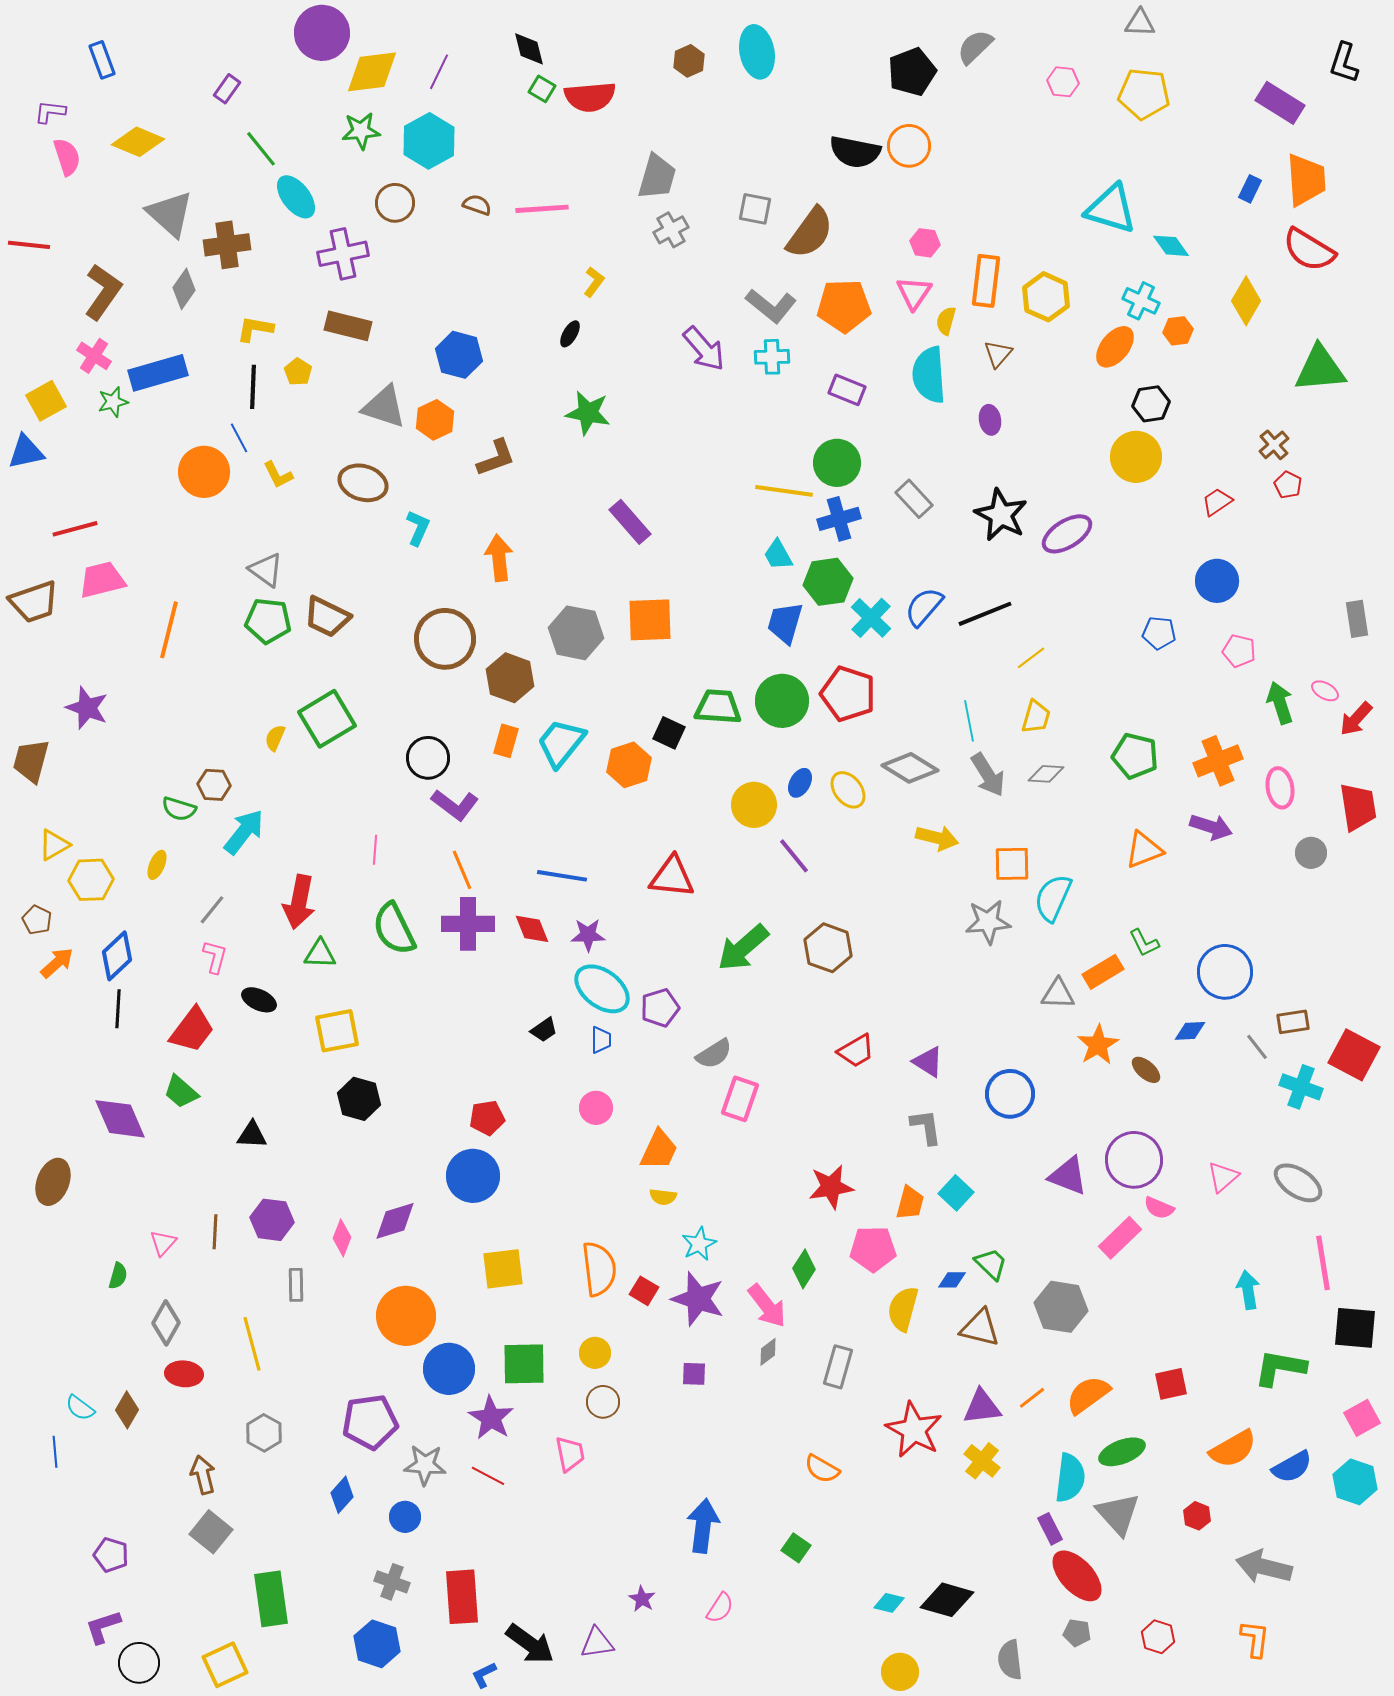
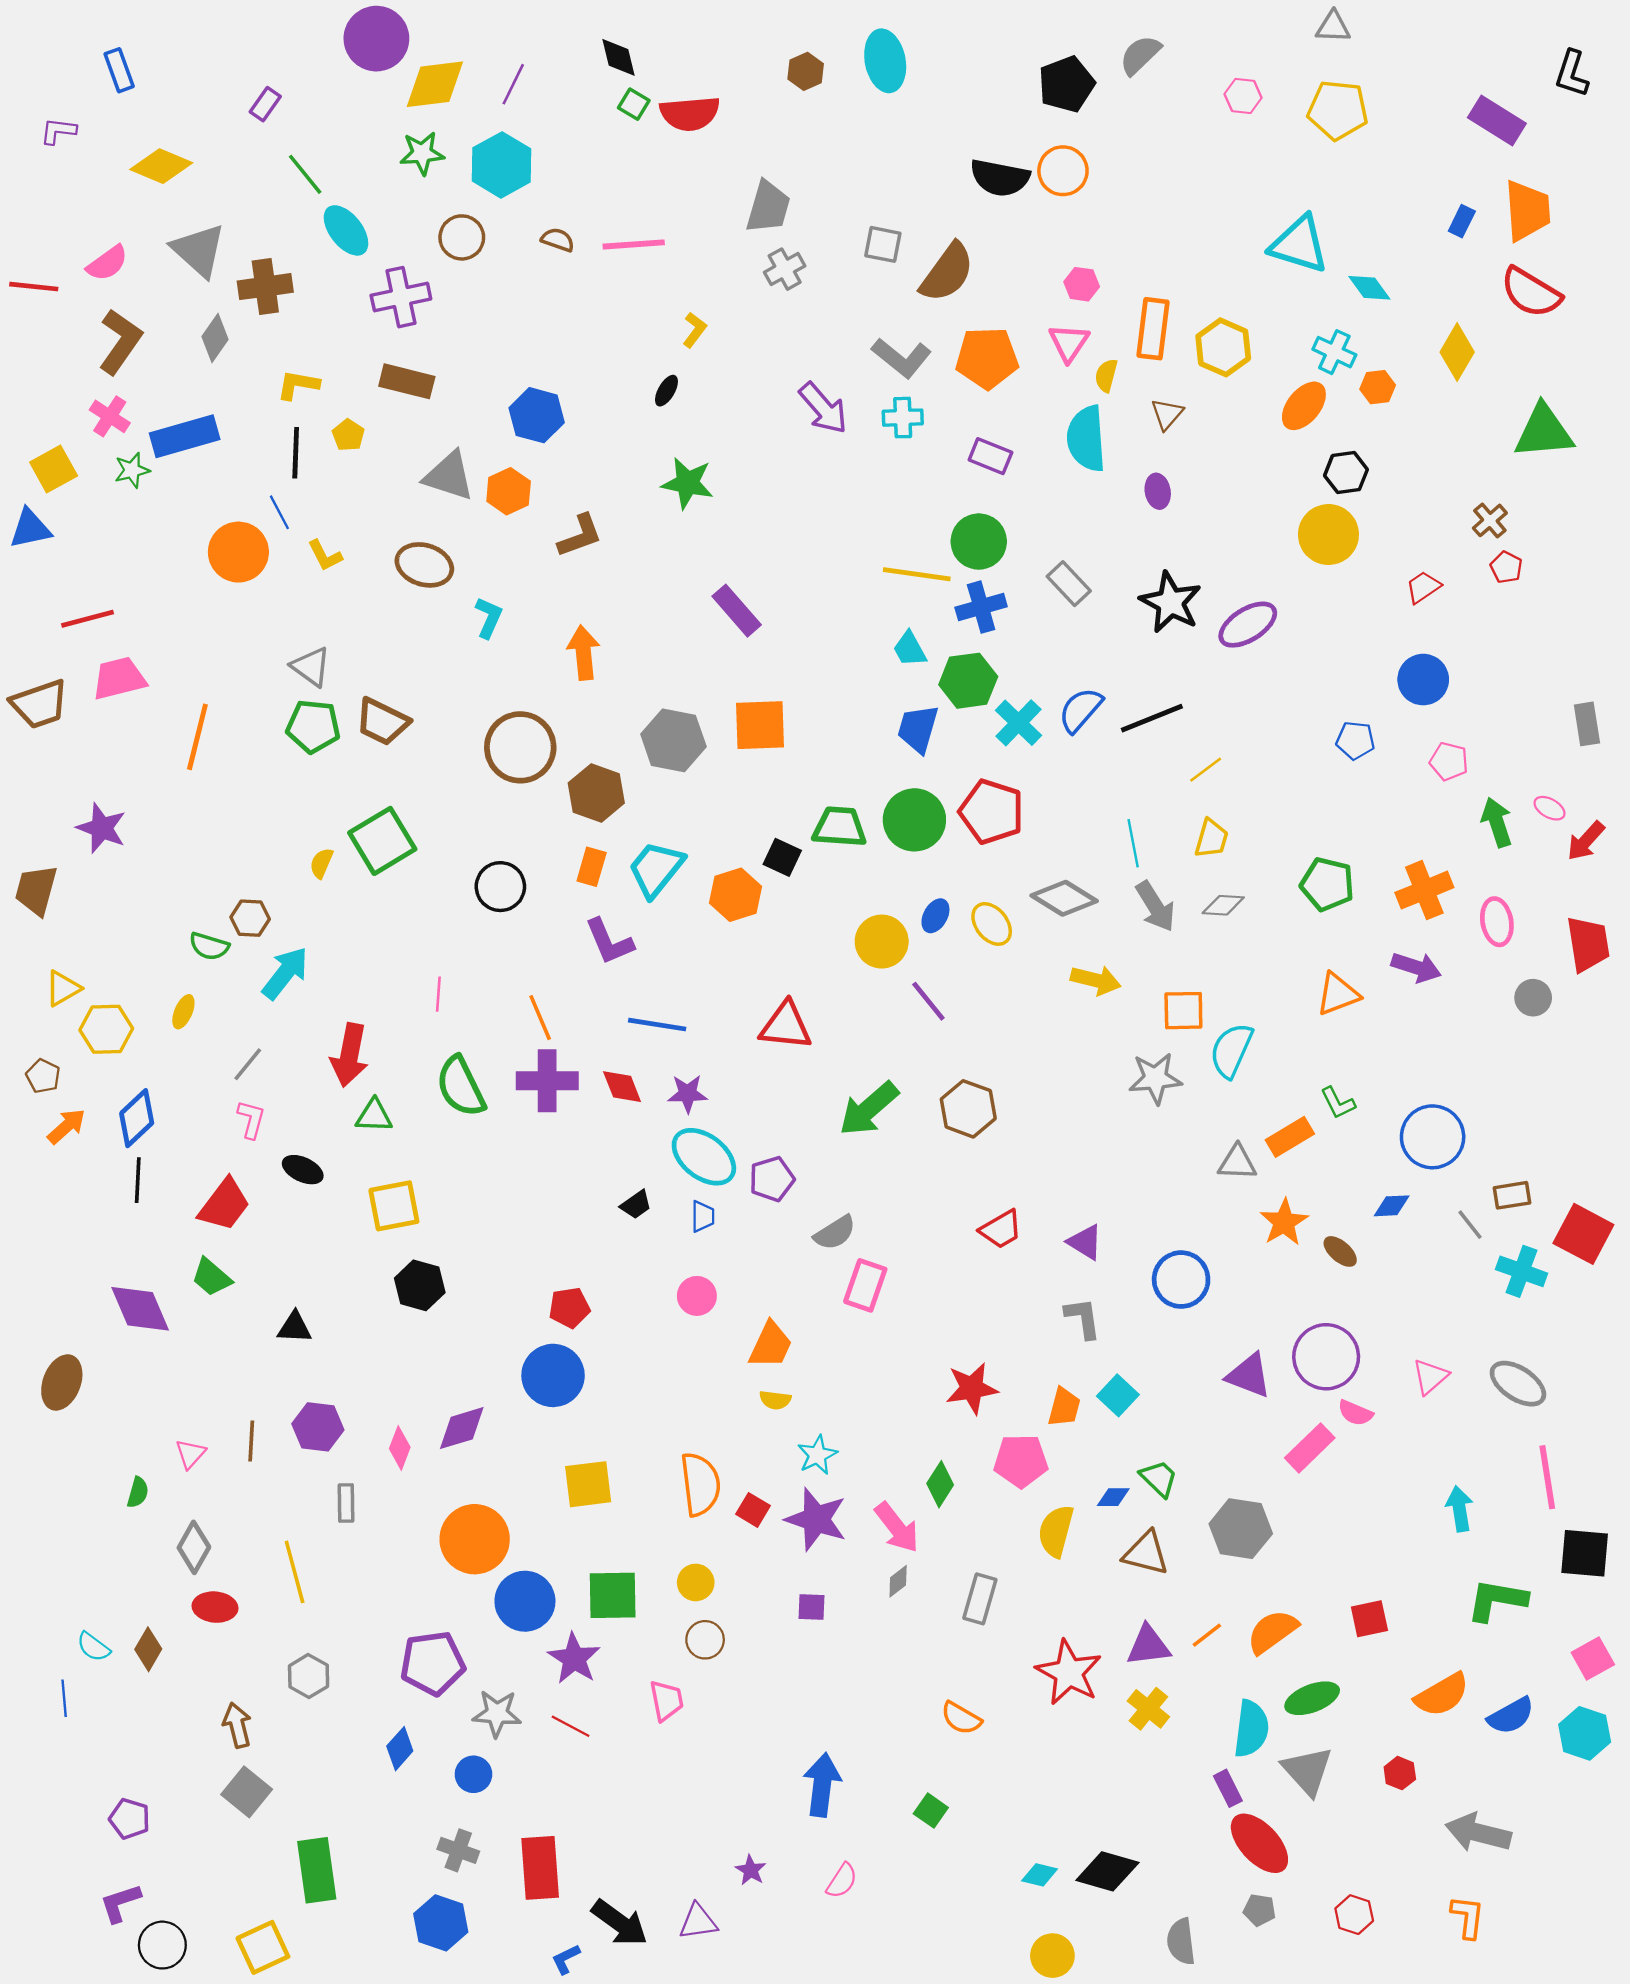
pink semicircle: (67, 157) -> (107, 263), moved, turned 72
purple L-shape: (455, 805) -> (609, 942), moved, turned 30

